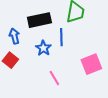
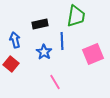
black rectangle: (39, 20) -> (40, 24), size x0.7
pink square: (91, 64) -> (93, 54), moved

